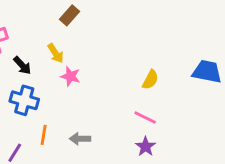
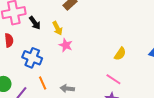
black arrow: (22, 65) -> (35, 23), moved
orange line: (44, 135) -> (43, 83), turned -40

